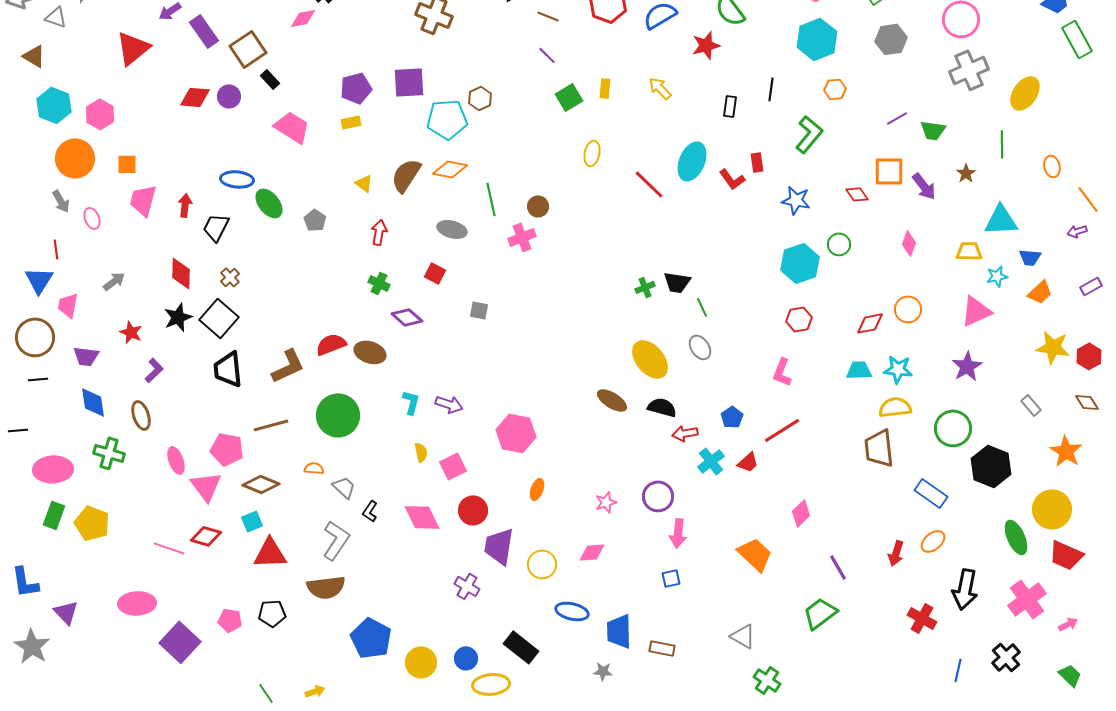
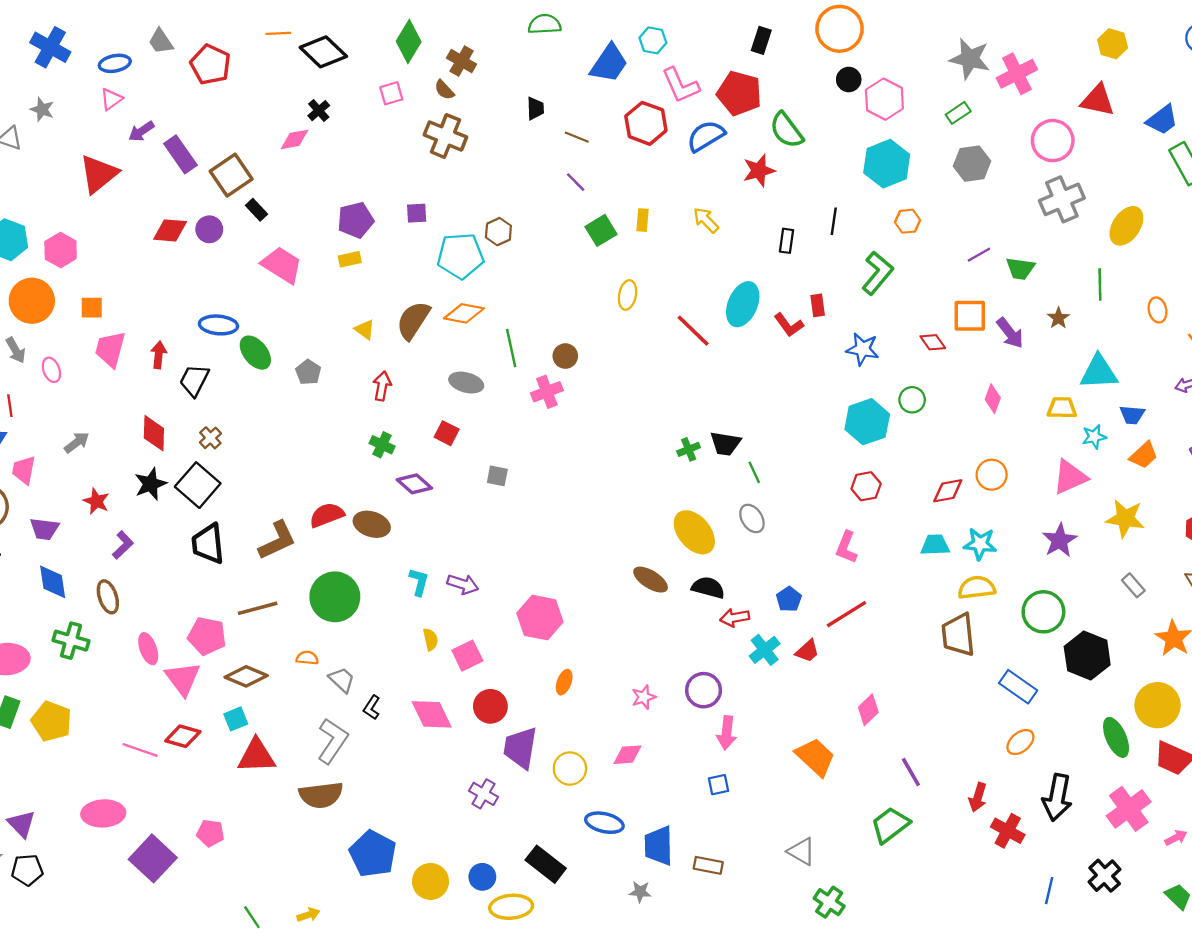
purple square: (409, 82) -> (417, 213), size x0.6
yellow star: (1053, 347) -> (1125, 518), moved
red arrow: (896, 553) -> (978, 797), moved
black pentagon: (272, 613) -> (27, 870), moved

